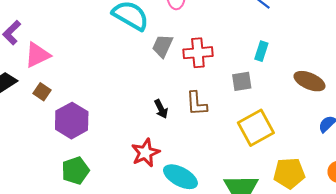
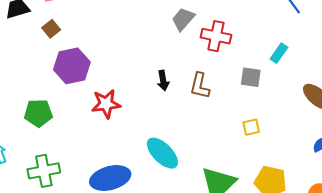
yellow square: (256, 128) -> (251, 127), size x0.5
red star: (145, 153) -> (106, 104), moved
green pentagon: (75, 171) -> (38, 113), moved

